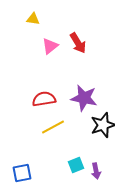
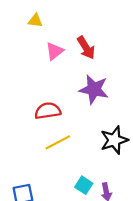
purple star: (84, 98) -> (94, 89), moved
cyan square: (76, 165) -> (84, 185), turned -35

